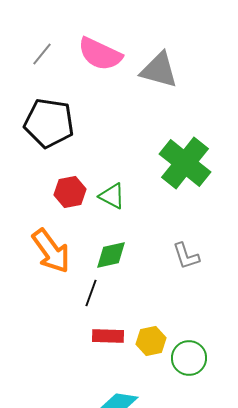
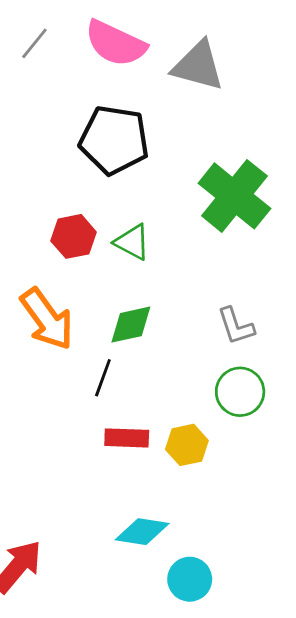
black pentagon: (49, 123) -> (114, 140), moved
green circle: (189, 358) -> (240, 392), moved

